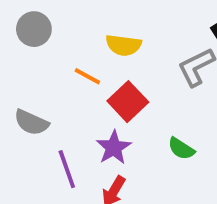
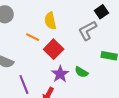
yellow semicircle: (123, 45) -> (50, 21), turned 72
purple star: (114, 147) -> (60, 74), moved

